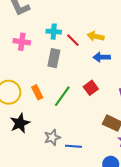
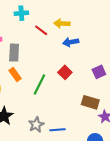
cyan cross: (54, 32) -> (21, 13), moved
gray rectangle: (54, 58) -> (14, 53), moved
orange rectangle: (37, 92) -> (15, 75), moved

